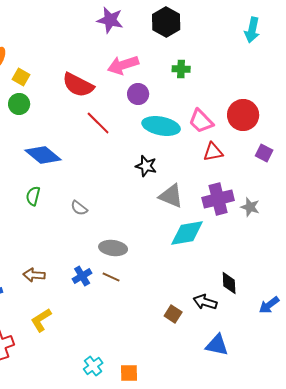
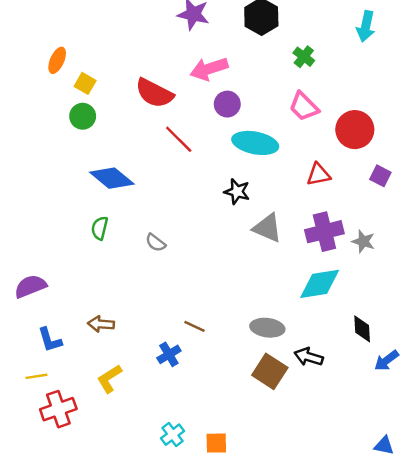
green cross: (181, 69) -> (304, 57), moved, turned 36
pink trapezoid: (201, 121) -> (304, 107), moved
cyan diamond: (187, 233) -> (320, 284), moved
gray ellipse: (113, 248) -> (267, 328), moved
blue cross: (82, 276) -> (169, 354), moved
black diamond: (229, 283) -> (362, 329), moved
brown square: (173, 314) -> (270, 371), size x1.6
blue triangle: (217, 345) -> (384, 446), moved, size x0.7

